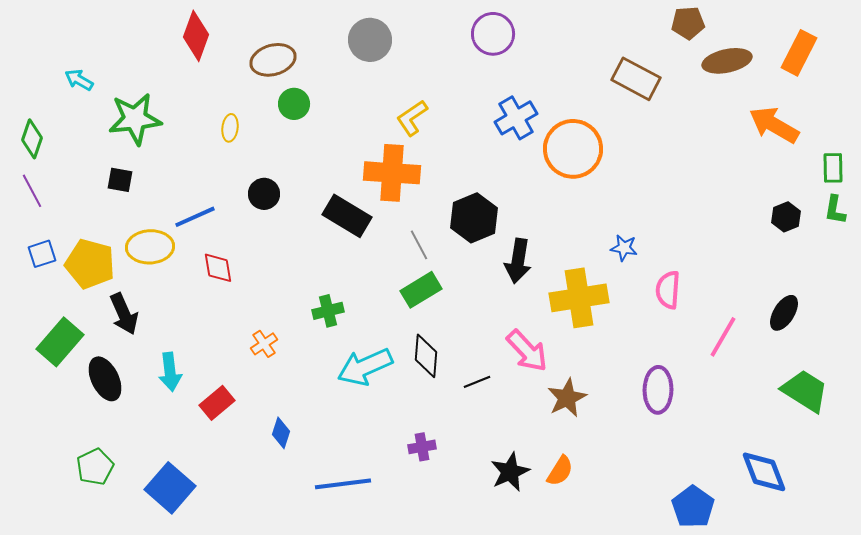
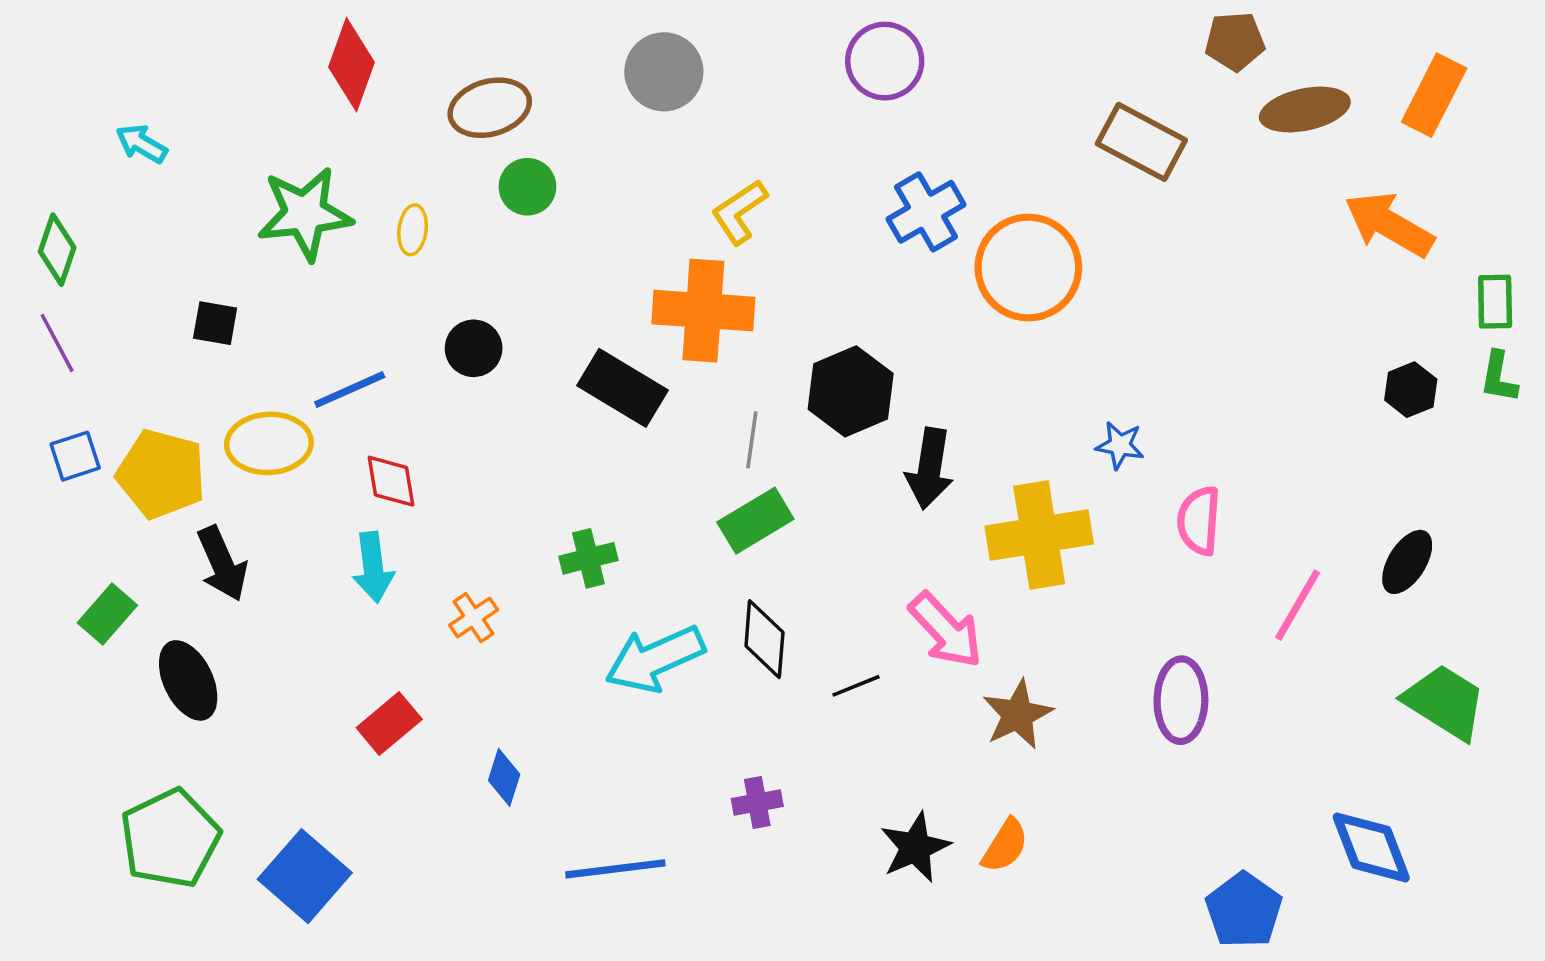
green star: (135, 119) -> (305, 214), moved
gray line: (419, 245) -> (752, 440), turned 36
green rectangle: (60, 342) -> (107, 614), size x0.7
cyan arrow: (170, 372) -> (373, 567), moved
green pentagon: (95, 467) -> (170, 838), size x1.5

